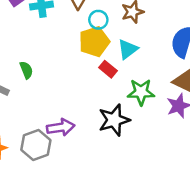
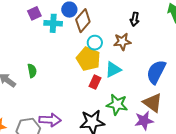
yellow pentagon: (94, 42) -> (88, 59), turned 30
red rectangle: (108, 69) -> (95, 82), turned 64

